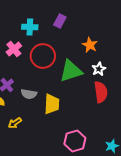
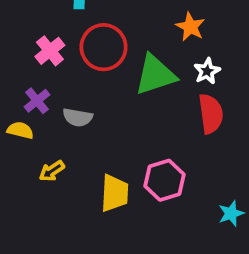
pink cross: (14, 49) -> (50, 51), moved
yellow trapezoid: (52, 104) -> (115, 193), moved
pink hexagon: (75, 141) -> (165, 180), moved

